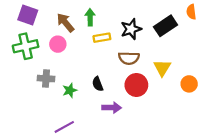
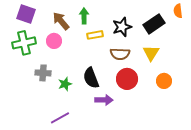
yellow triangle: (162, 68) -> (151, 53), moved
black semicircle: (98, 84) -> (91, 78), size x1.5
orange circle: (189, 84) -> (164, 81), moved

